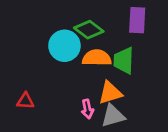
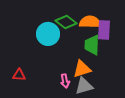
purple rectangle: (137, 20) -> (104, 30), moved
orange semicircle: (97, 58) -> (90, 22), moved

